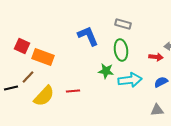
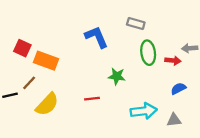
green ellipse: (121, 50) -> (148, 53), moved
cyan arrow: (130, 80) -> (144, 111), moved
red line: (73, 91) -> (92, 99), moved

